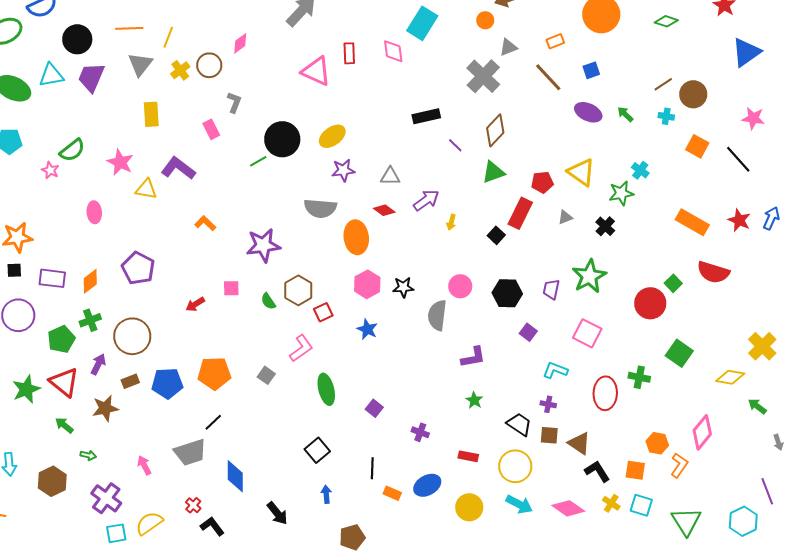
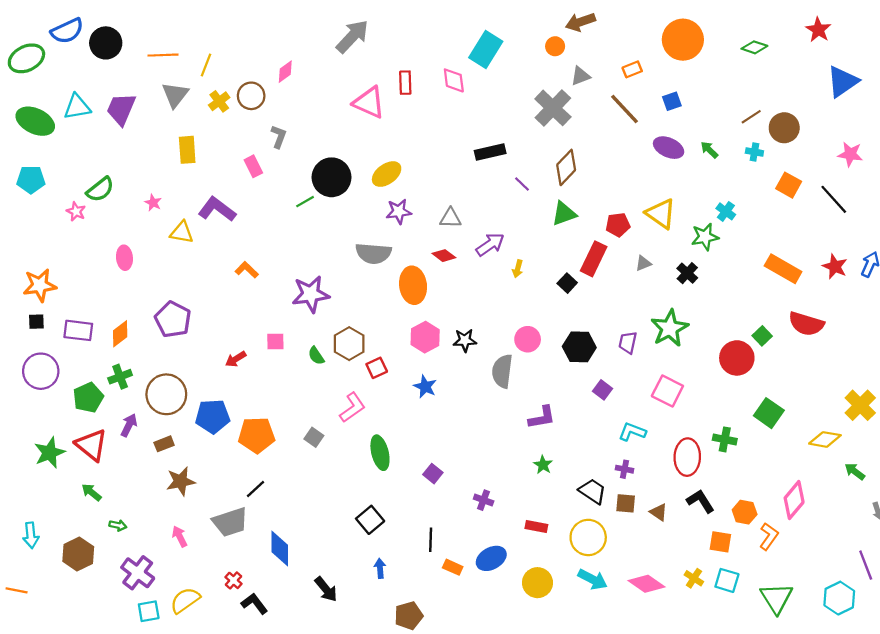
black circle: (77, 39) -> (106, 43), moved
pink star: (120, 162) -> (153, 203), size x0.6
blue pentagon: (167, 383) -> (213, 416), moved
brown star: (105, 408) -> (181, 481), moved
brown triangle: (579, 443) -> (659, 512), size x0.7
black L-shape: (597, 471) -> (700, 501), moved

